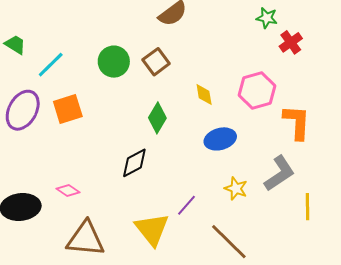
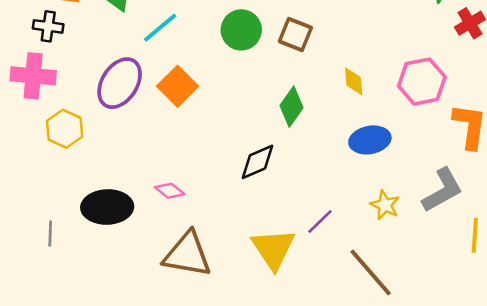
brown square: (156, 62) -> (295, 34), turned -36
orange square: (68, 109) -> (178, 86), turned -32

